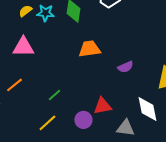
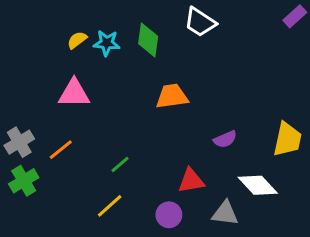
purple semicircle: (125, 67) -> (225, 139), moved
white diamond: (147, 109) -> (258, 185), turned -32
purple circle: (83, 120) -> (169, 215), moved

